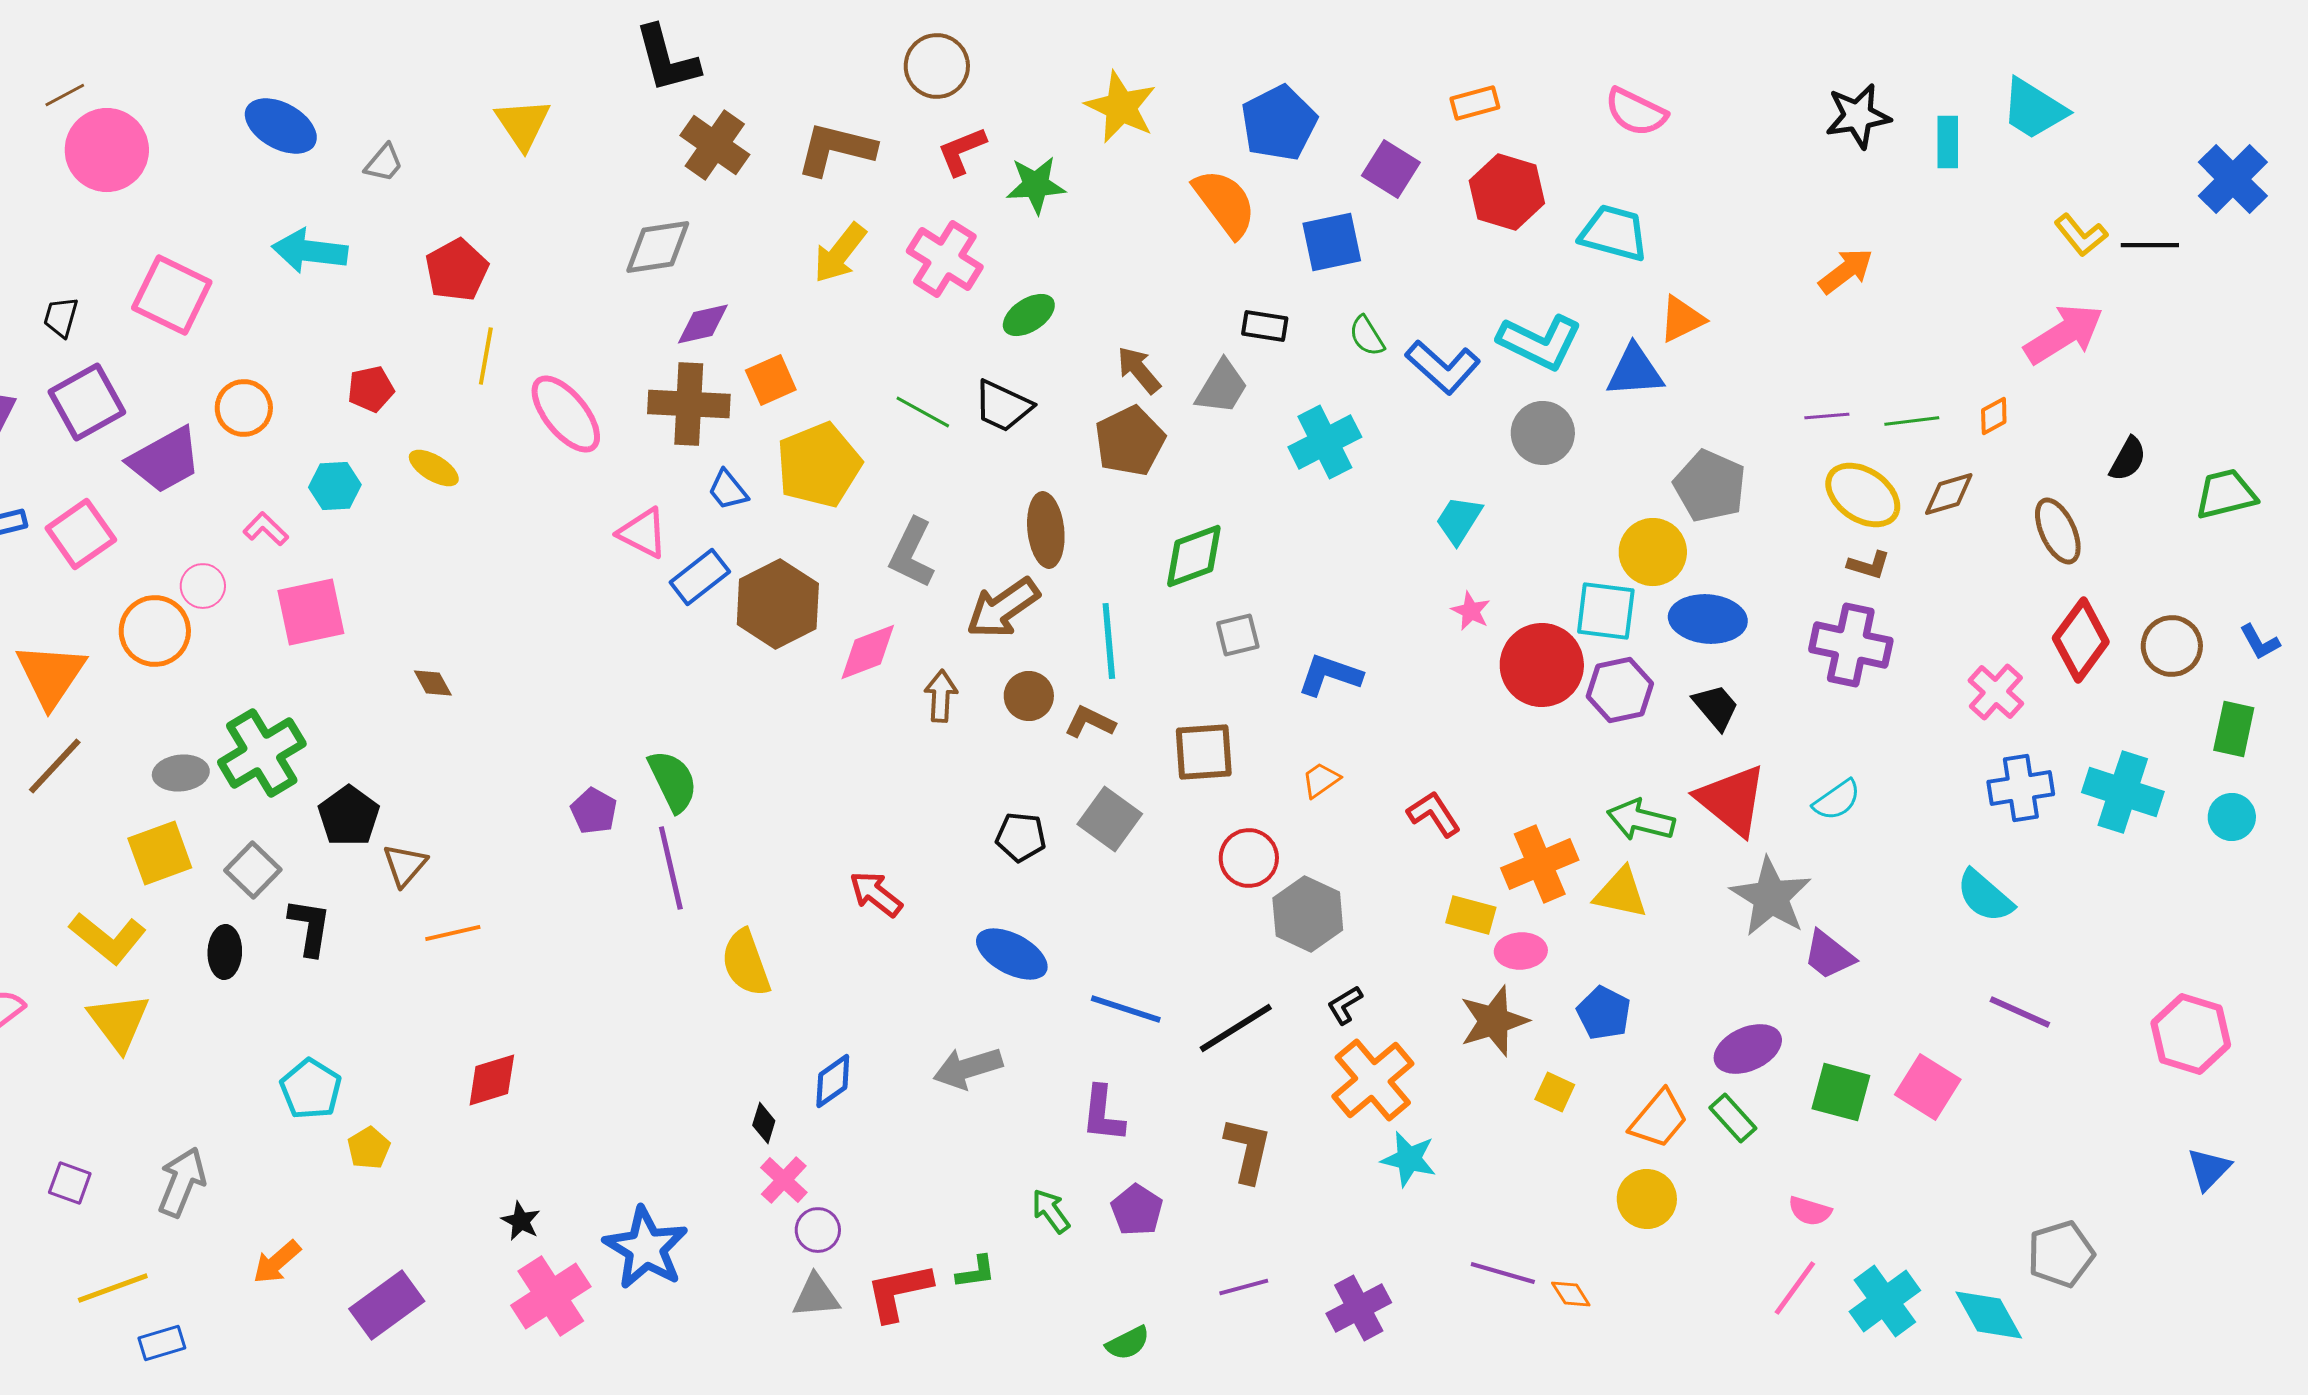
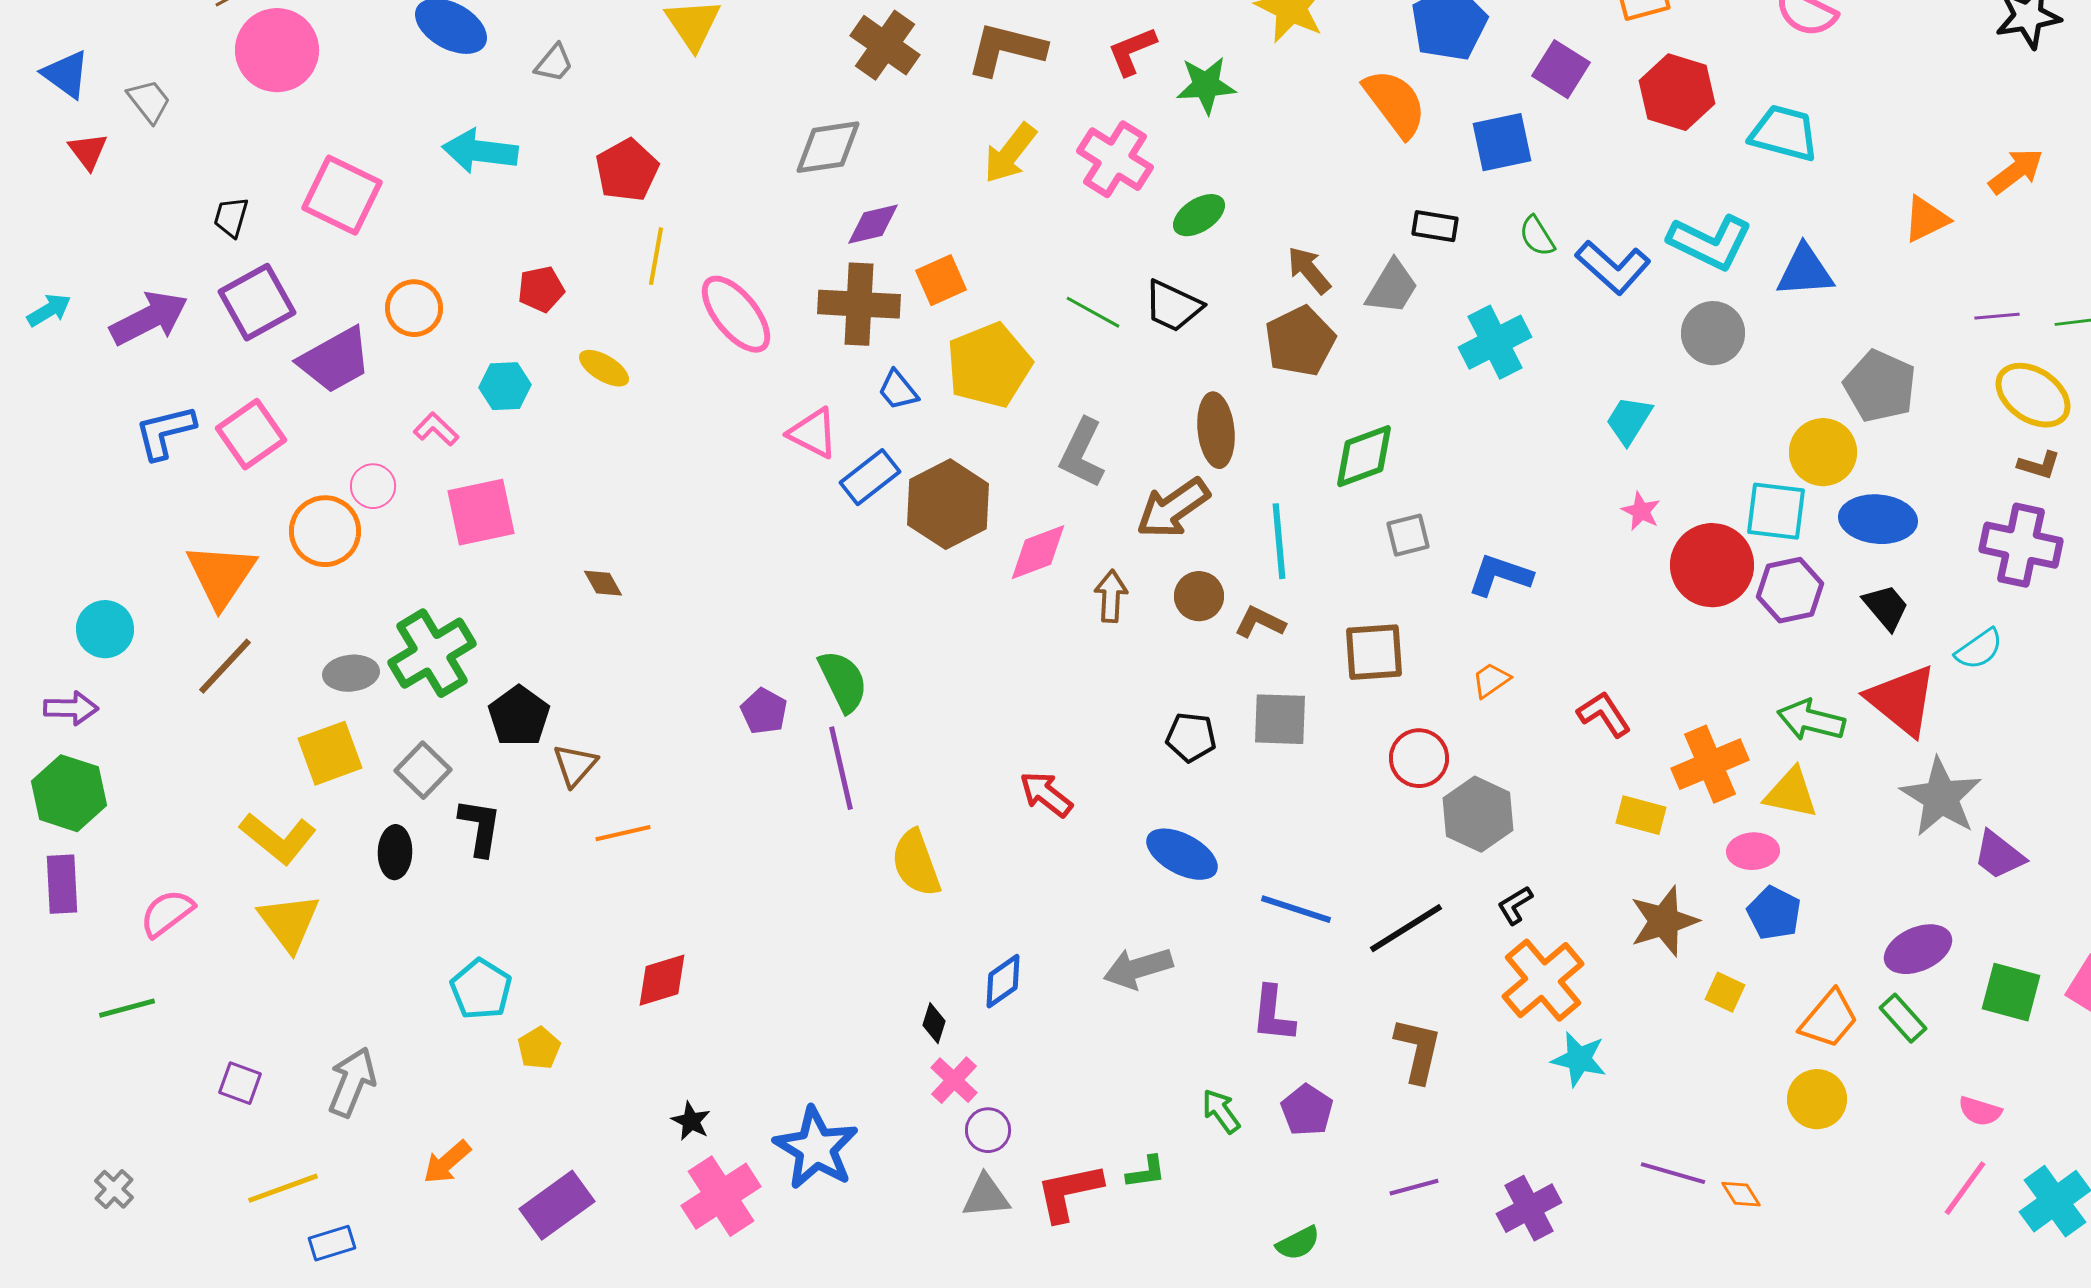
orange triangle: (1682, 319) -> (1926, 219), moved
cyan semicircle: (1837, 800) -> (1979, 649), moved
gray square: (1110, 819) -> (1280, 719), turned -34
pink ellipse: (1521, 951) -> (1753, 851), moved

